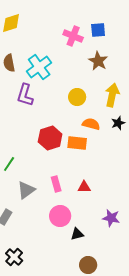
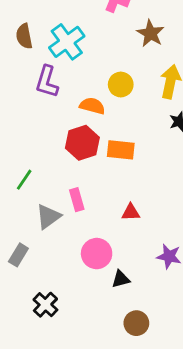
orange semicircle: (91, 124) -> (92, 106), moved
pink rectangle: (56, 184) -> (77, 200), moved
black cross: (14, 257) -> (45, 305), moved

